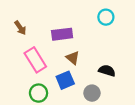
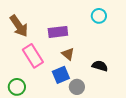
brown arrow: (20, 28) -> (19, 26), size x1.6
green circle: (39, 93) -> (17, 87), moved
gray circle: (92, 93) -> (77, 87), moved

